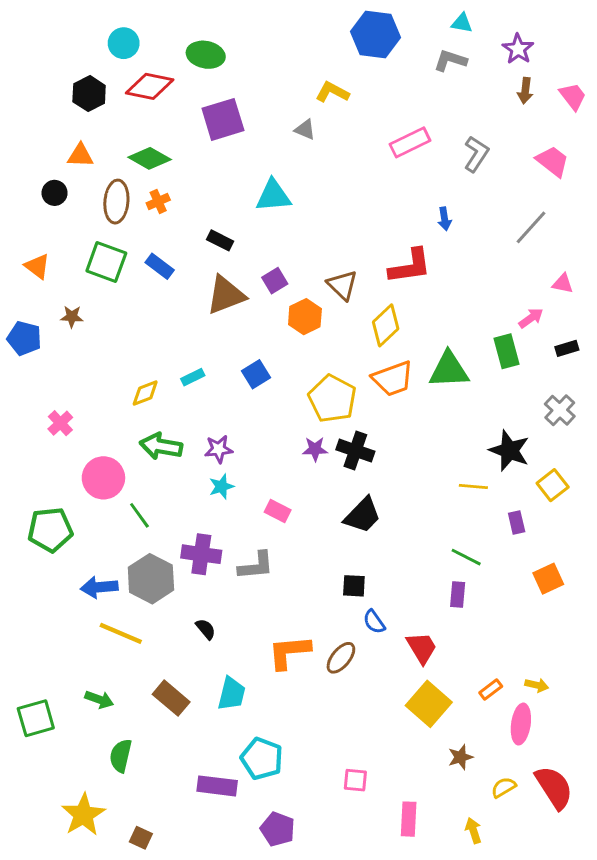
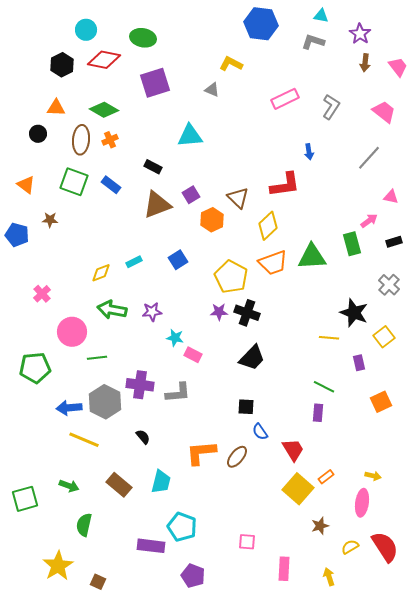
cyan star: (221, 487) -> (175, 338), moved, turned 30
green line: (139, 515) -> (97, 358), turned -60
orange rectangle: (491, 689) -> (326, 477), moved

